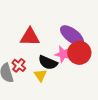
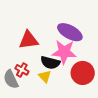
red circle: (79, 53) -> (83, 73), moved
pink star: (63, 54) -> (64, 52), size x1.4

